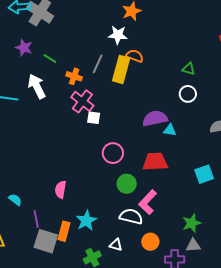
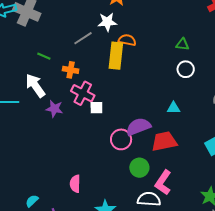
purple star: (24, 48) -> (54, 109), moved
gray line: (98, 64) -> (83, 38), moved, turned 42
purple semicircle: (155, 118) -> (138, 127), moved
cyan semicircle: (15, 200) -> (32, 201), turned -72

